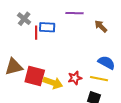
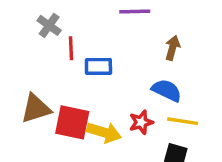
brown arrow: (101, 26) -> (173, 48), moved, turned 64
blue rectangle: (47, 27) -> (98, 66), moved
blue semicircle: (106, 63) -> (167, 90), moved

